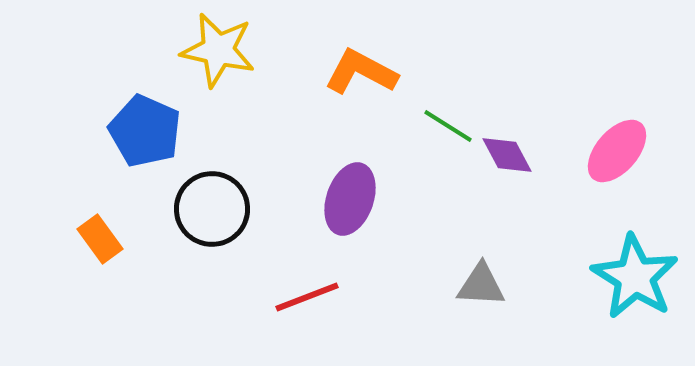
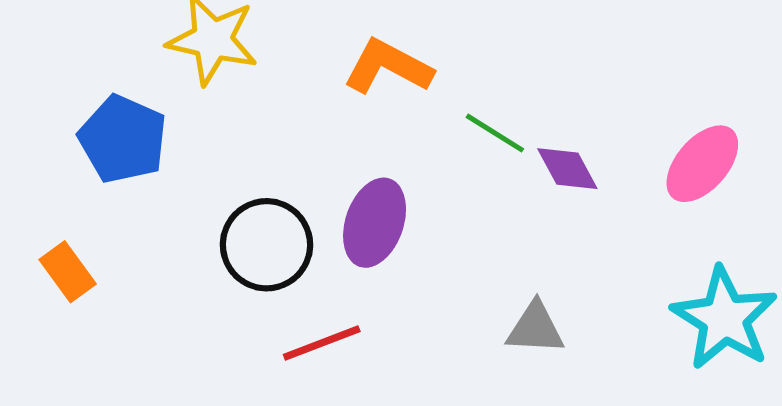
black circle: (212, 209) -> (266, 245), moved

